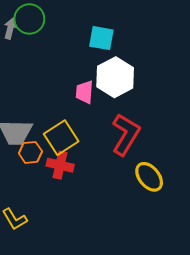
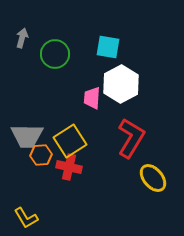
green circle: (29, 19) -> (55, 54), moved

